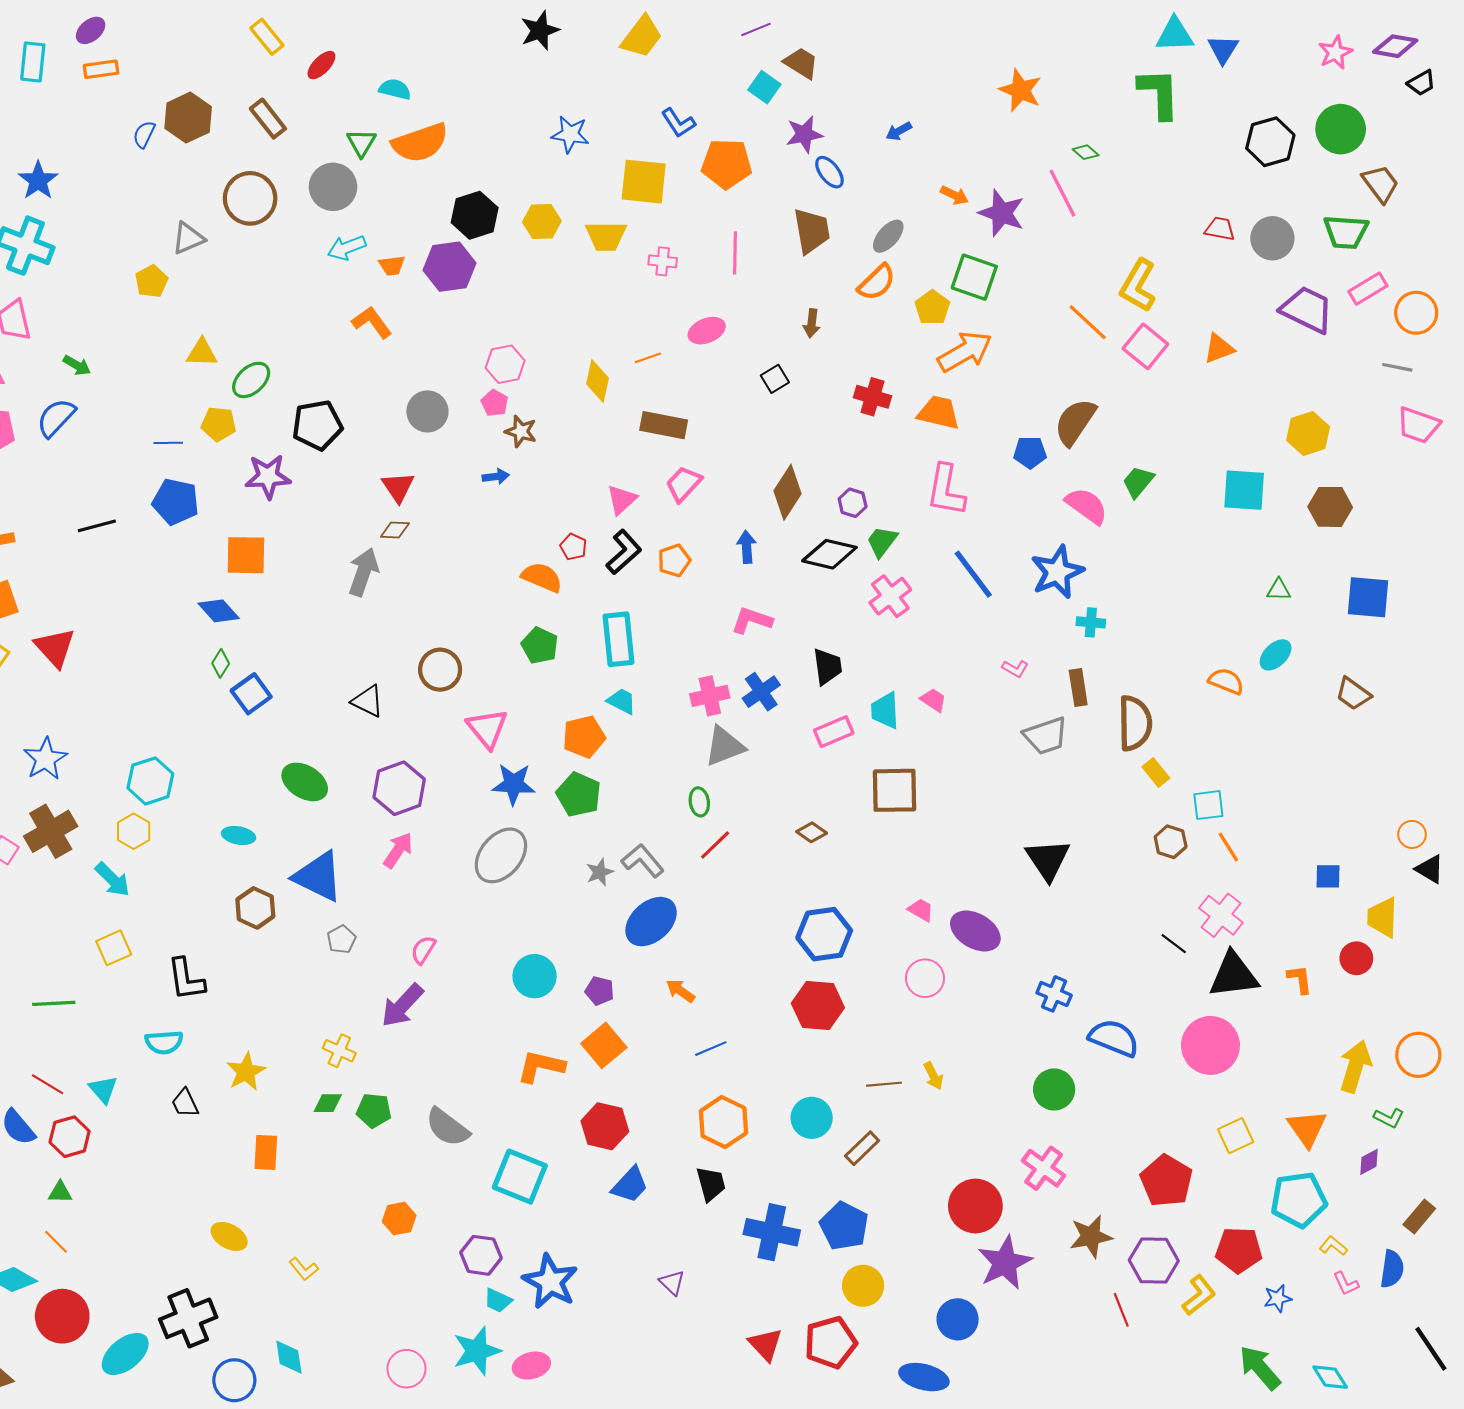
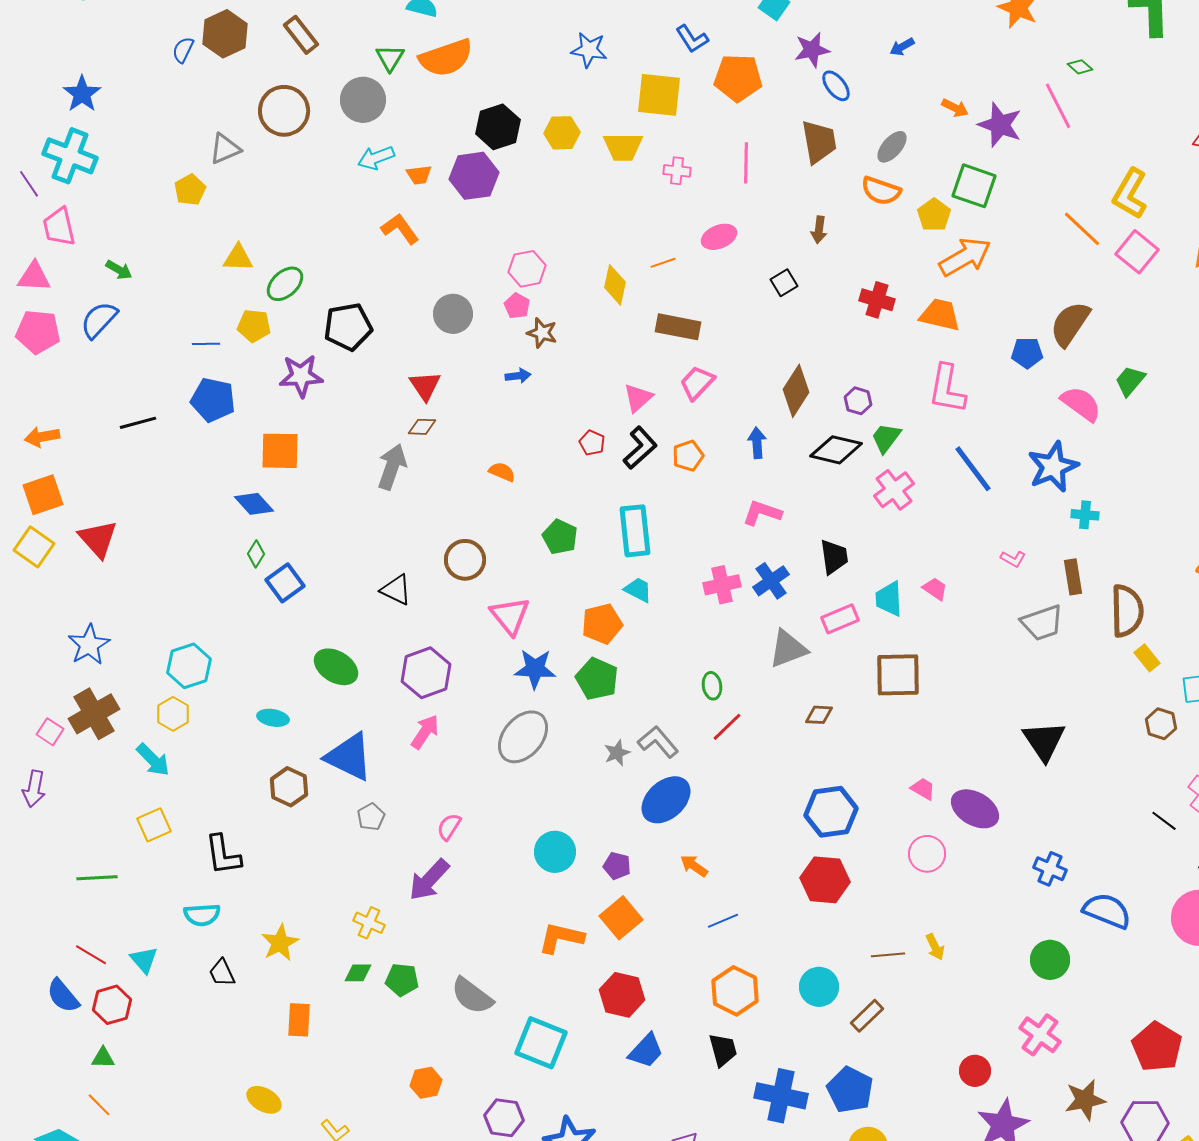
orange semicircle: (877, 282) -> (881, 191), turned 63
orange semicircle: (542, 577) -> (502, 472), moved, size x0.7
gray triangle: (725, 746) -> (788, 649), moved
brown diamond: (812, 832) -> (819, 715), turned -32
red circle: (975, 1206) -> (975, 1071), size x0.6

